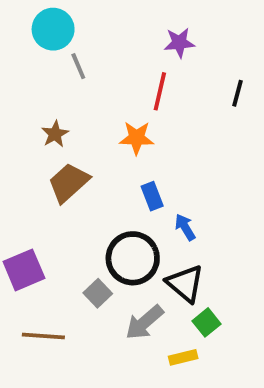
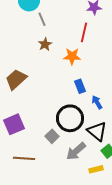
brown star: (55, 134) -> (45, 44), moved
brown trapezoid: (69, 183) -> (16, 79), moved

